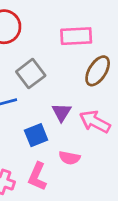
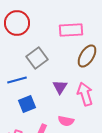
pink arrow: (95, 122) -> (85, 94), turned 45
blue square: (36, 135) -> (27, 104), moved

